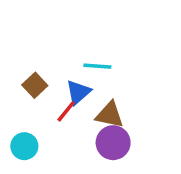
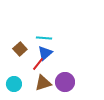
cyan line: (97, 66) -> (44, 38), moved
brown triangle: (110, 115) -> (43, 83), moved, turned -30

